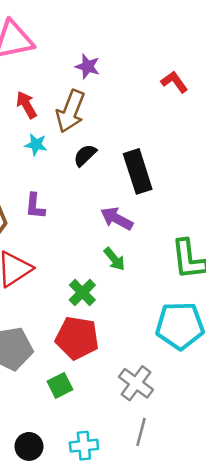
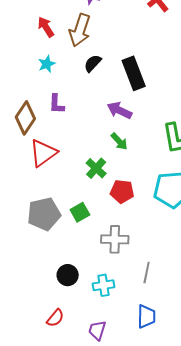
cyan star: (36, 145) -> (47, 64), moved, turned -30
red pentagon: (77, 338) -> (122, 191), moved, size x0.7
gray cross: (136, 383) -> (115, 239), moved, turned -32
green square: (60, 385) -> (80, 212), moved
black circle: (29, 446) -> (68, 275), moved

